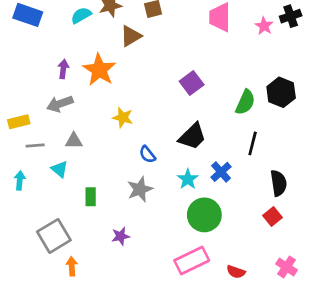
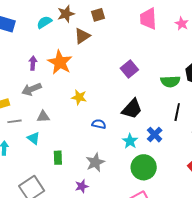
green semicircle: (245, 102) -> (170, 81), turned 66
blue semicircle: (147, 154) -> (99, 124), turned 144
gray star: (140, 189) -> (95, 162), moved

